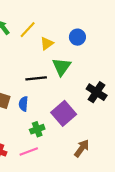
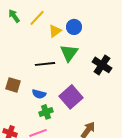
blue circle: (77, 37) -> (74, 27), moved
black cross: (97, 92) -> (102, 65), moved
blue semicircle: (23, 104) -> (39, 94), moved, turned -80

